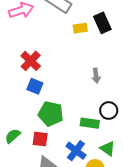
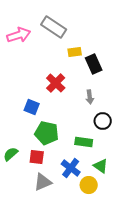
black rectangle: (102, 23) -> (94, 64), moved
red cross: (31, 61) -> (56, 83), moved
black circle: (109, 111) -> (103, 121), moved

